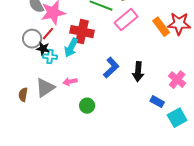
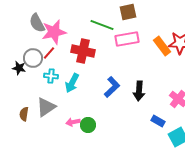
pink rectangle: (126, 20) -> (127, 39), turned 30
cyan arrow: (71, 48) -> (72, 83), moved
black star: (43, 49) -> (19, 68), moved
pink arrow: (70, 82) -> (73, 122), moved

